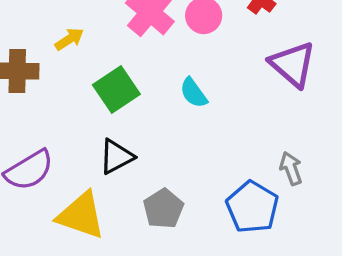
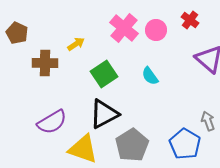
black triangle: (116, 157) -> (104, 114), size x1.4
gray pentagon: (163, 209) -> (132, 145), size x1.4

